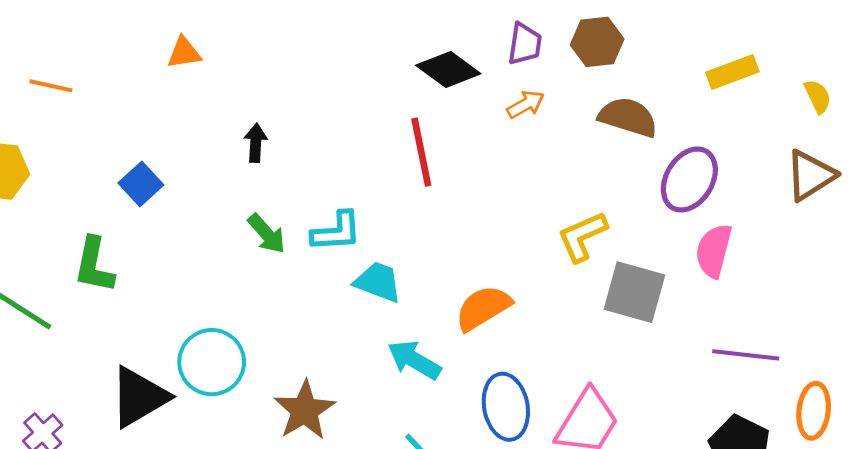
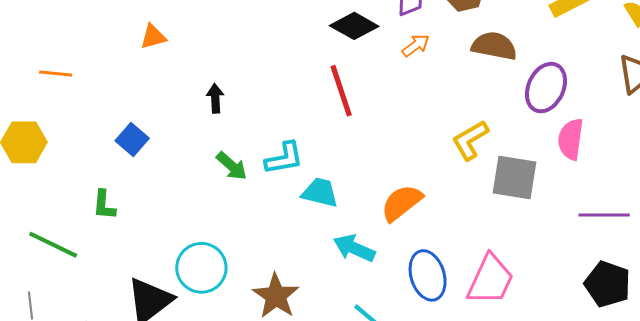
green L-shape: (94, 265) -> (104, 205), size x0.7

